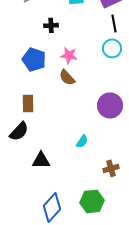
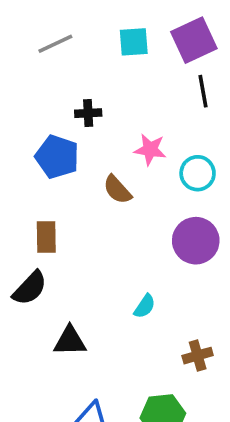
black cross: (51, 25) -> (88, 113), moved
cyan circle: (112, 48) -> (198, 173), moved
pink star: (69, 55) -> (150, 150), moved

